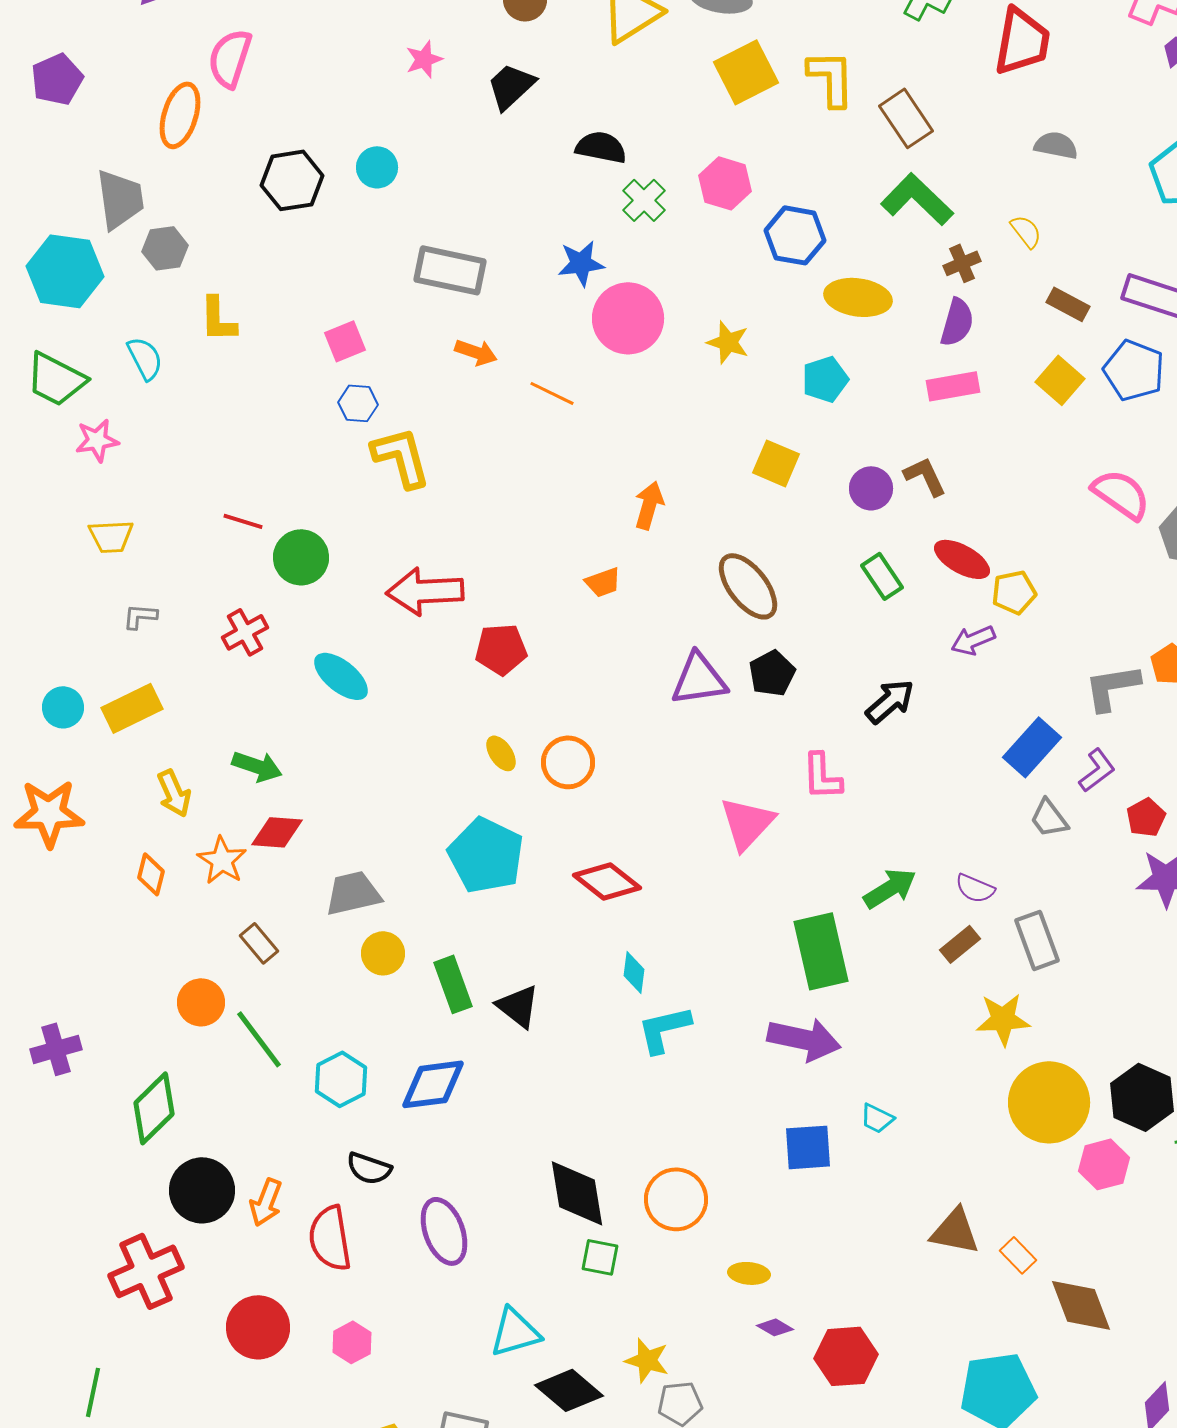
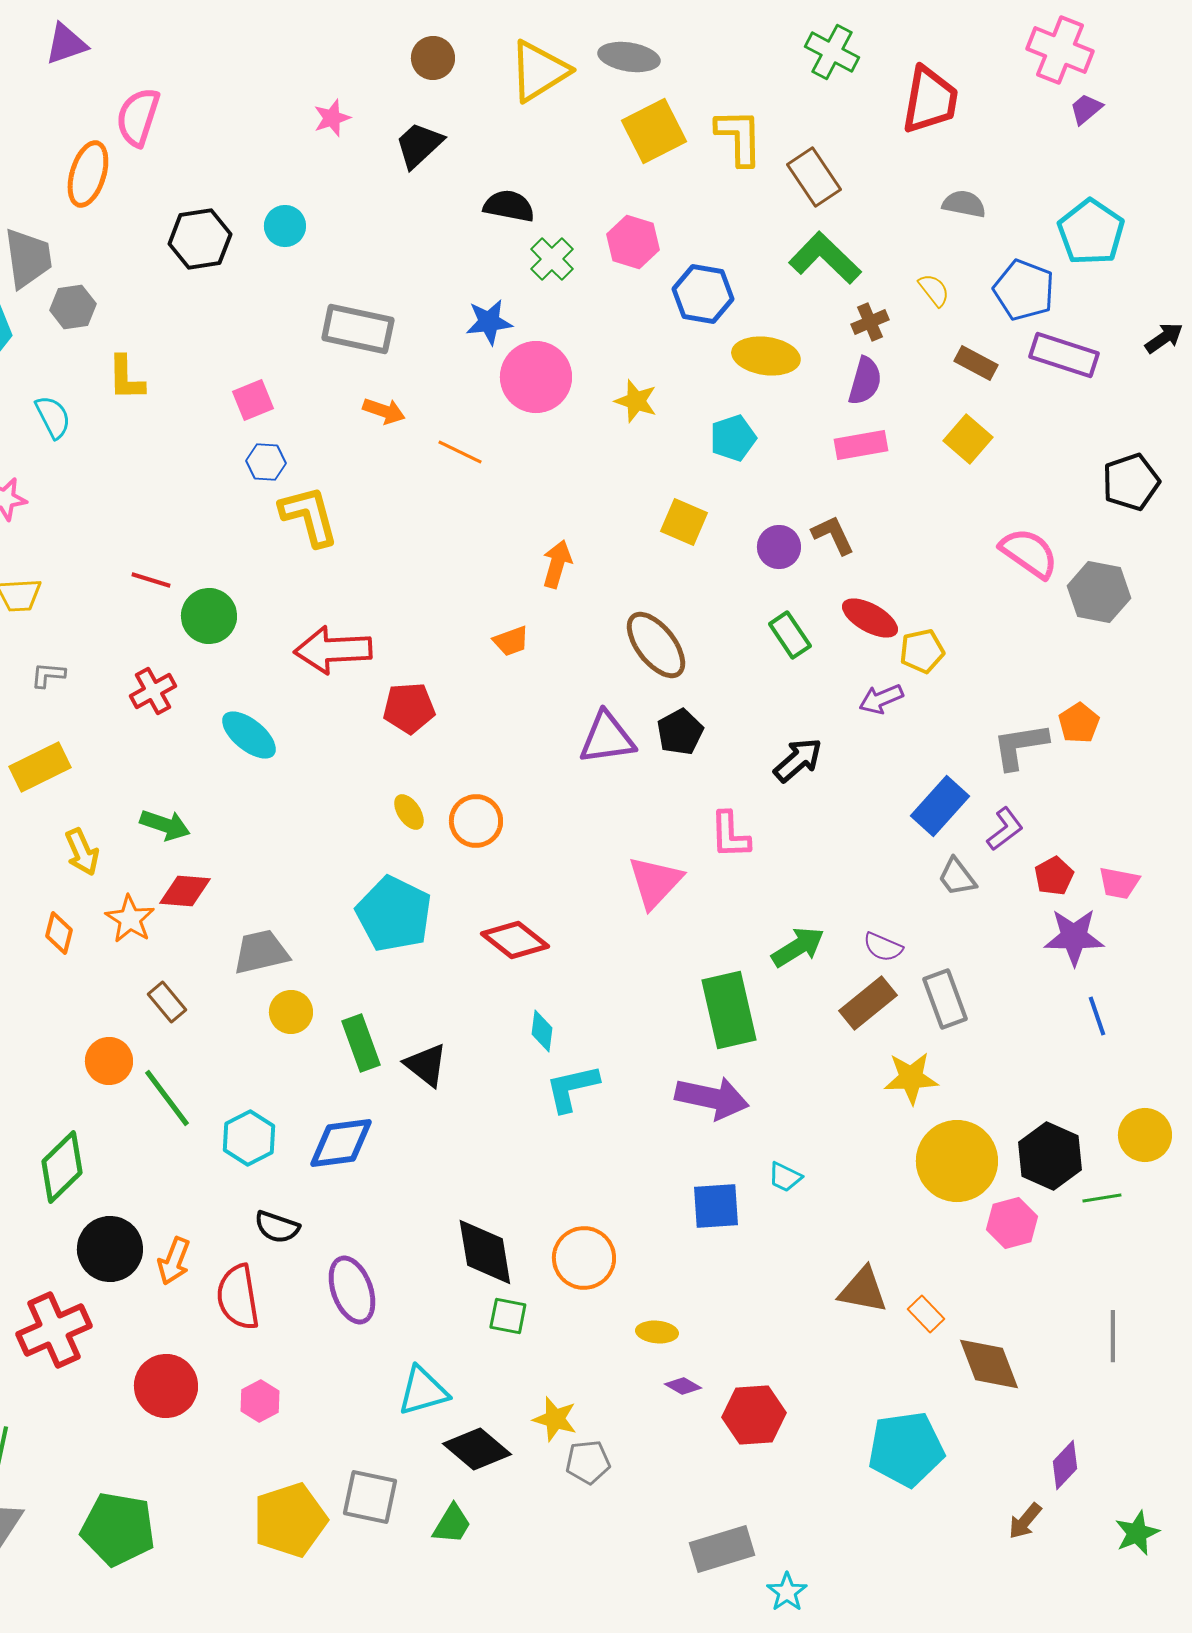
blue pentagon: (1134, 370) -> (1024, 290), moved
brown rectangle: (960, 944) -> (868, 1003), size x1.4

